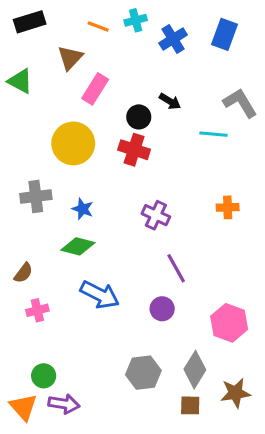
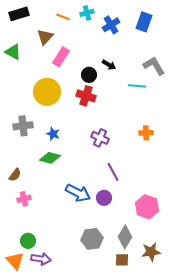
blue arrow: (100, 295) -> (78, 193), moved

